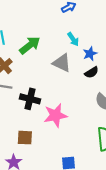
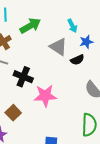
black semicircle: (92, 72) -> (77, 60), moved
brown square: (25, 138) -> (13, 113), turned 35

